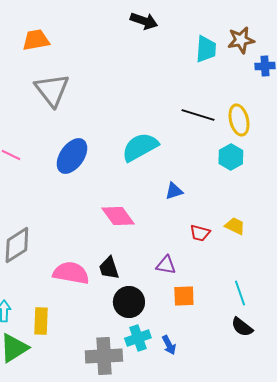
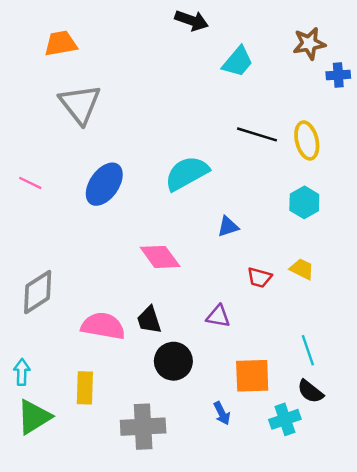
cyan trapezoid: (206, 49) -> (238, 62), moved, turned 36
cyan hexagon: (231, 157) -> (304, 202), moved
orange square: (184, 296) -> (252, 376), moved, size x1.4
yellow rectangle: (41, 321) -> (85, 388), moved
cyan cross: (138, 338) -> (285, 419), moved

